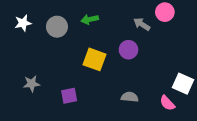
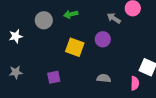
white star: (23, 23) -> (16, 36), moved
gray star: (32, 84) -> (16, 72), moved
pink semicircle: (167, 103) -> (135, 83), turned -136

